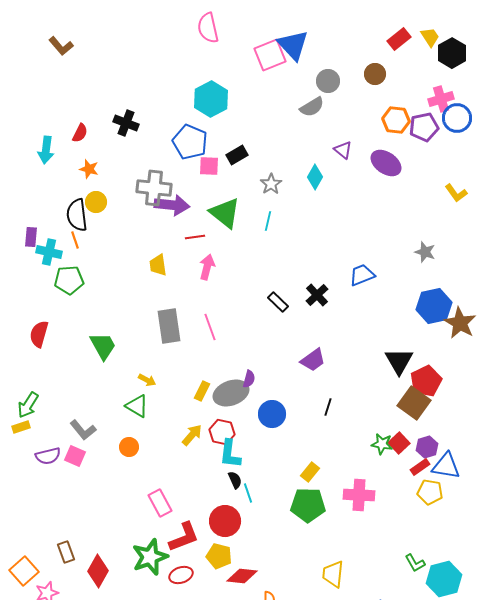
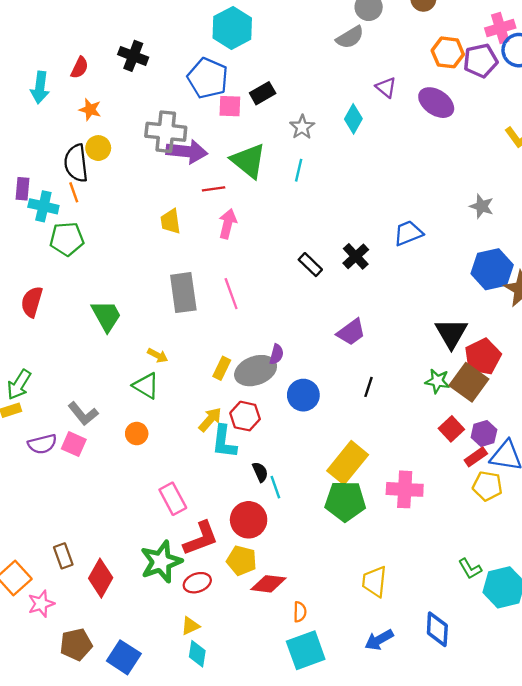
green star: (382, 444) -> (437, 381), moved
cyan L-shape: (230, 454) -> (224, 442), moved
yellow rectangle: (310, 472) -> (348, 463), size x1.8

